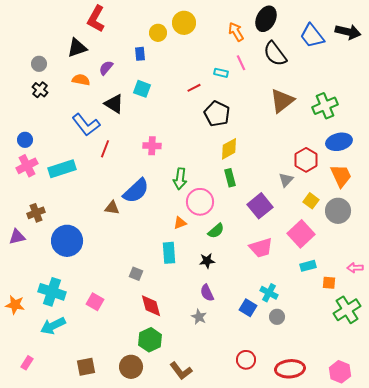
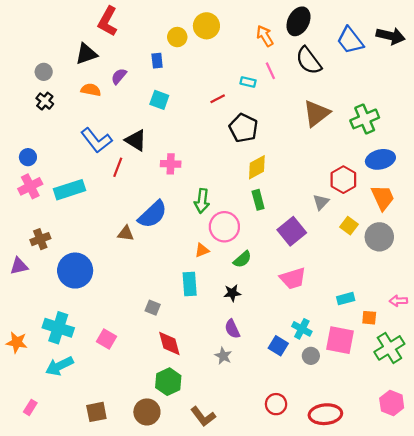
black triangle: (114, 104) -> (136, 140), moved
pink square: (301, 234) -> (340, 340), moved, turned -36
pink hexagon: (340, 372) -> (392, 403), moved

